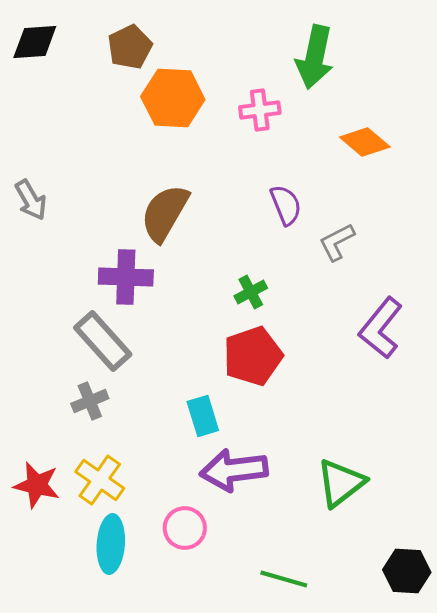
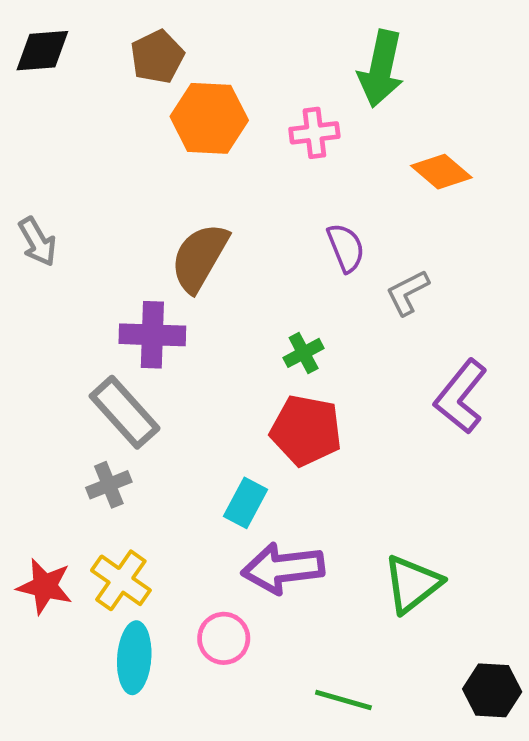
red pentagon: (253, 356) -> (306, 430), turned 30
cyan rectangle: (203, 416) -> (245, 503), turned 45

